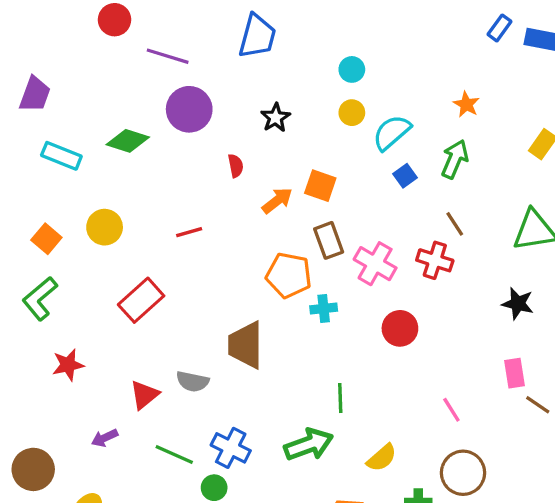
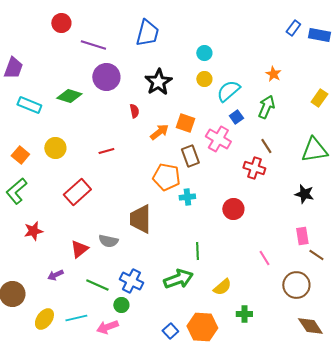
black star: (275, 118) -> (158, 82), size x1.5
pink cross: (375, 264) -> (218, 139), moved
brown circle: (463, 473) -> (296, 285), moved

